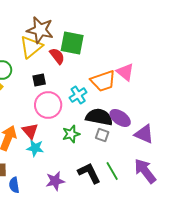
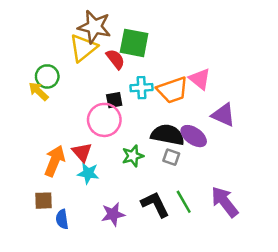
black square: (39, 80) -> (114, 100), moved
cyan cross: (78, 95) -> (142, 88), moved, turned 30
purple triangle: (144, 134) -> (223, 115), moved

